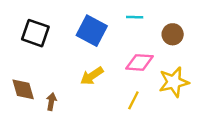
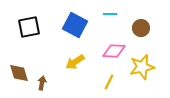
black square: (35, 33) -> (29, 27), turned -30

